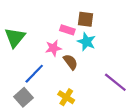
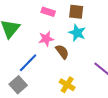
pink rectangle: (67, 30) -> (48, 12), moved
yellow cross: (66, 97) -> (67, 85), moved

